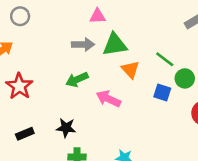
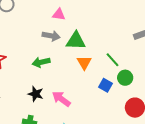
pink triangle: (98, 16) -> (59, 14), moved
pink arrow: (108, 99) -> (61, 99), moved
black star: (66, 128) -> (36, 94), moved

